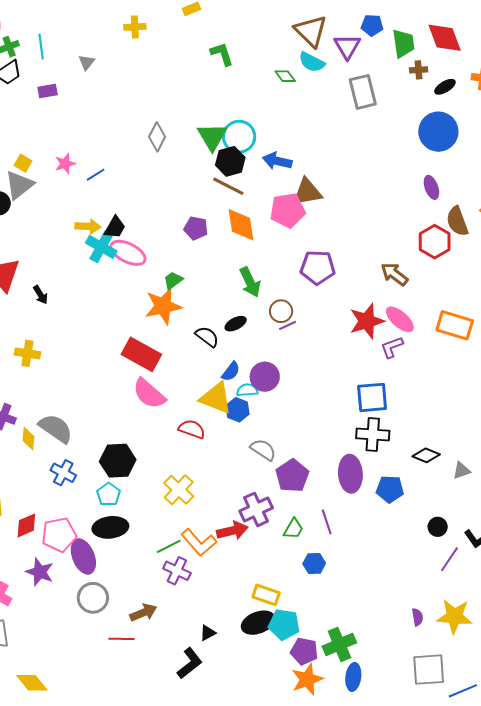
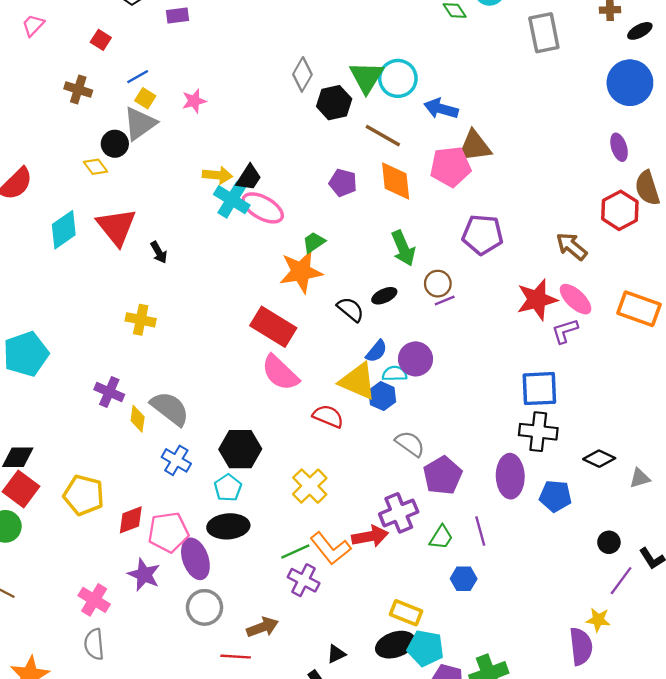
black hexagon: (230, 161) -> (334, 103), moved
blue line: (96, 175) -> (138, 77), moved
yellow star: (454, 616) -> (598, 620), moved, size x0.6
purple semicircle: (417, 617) -> (581, 646), size x1.8

